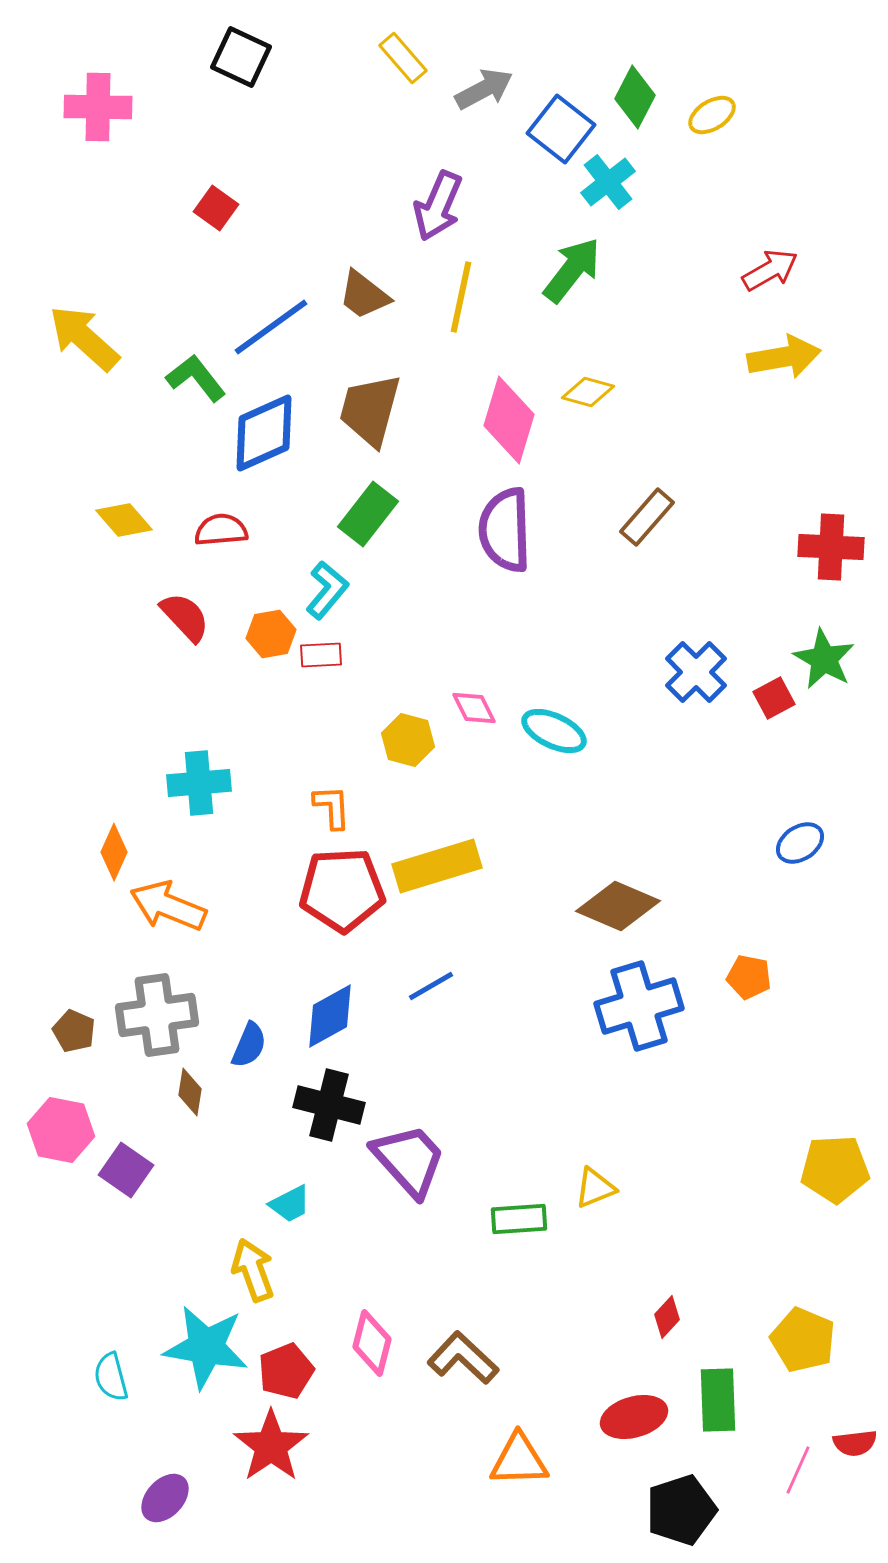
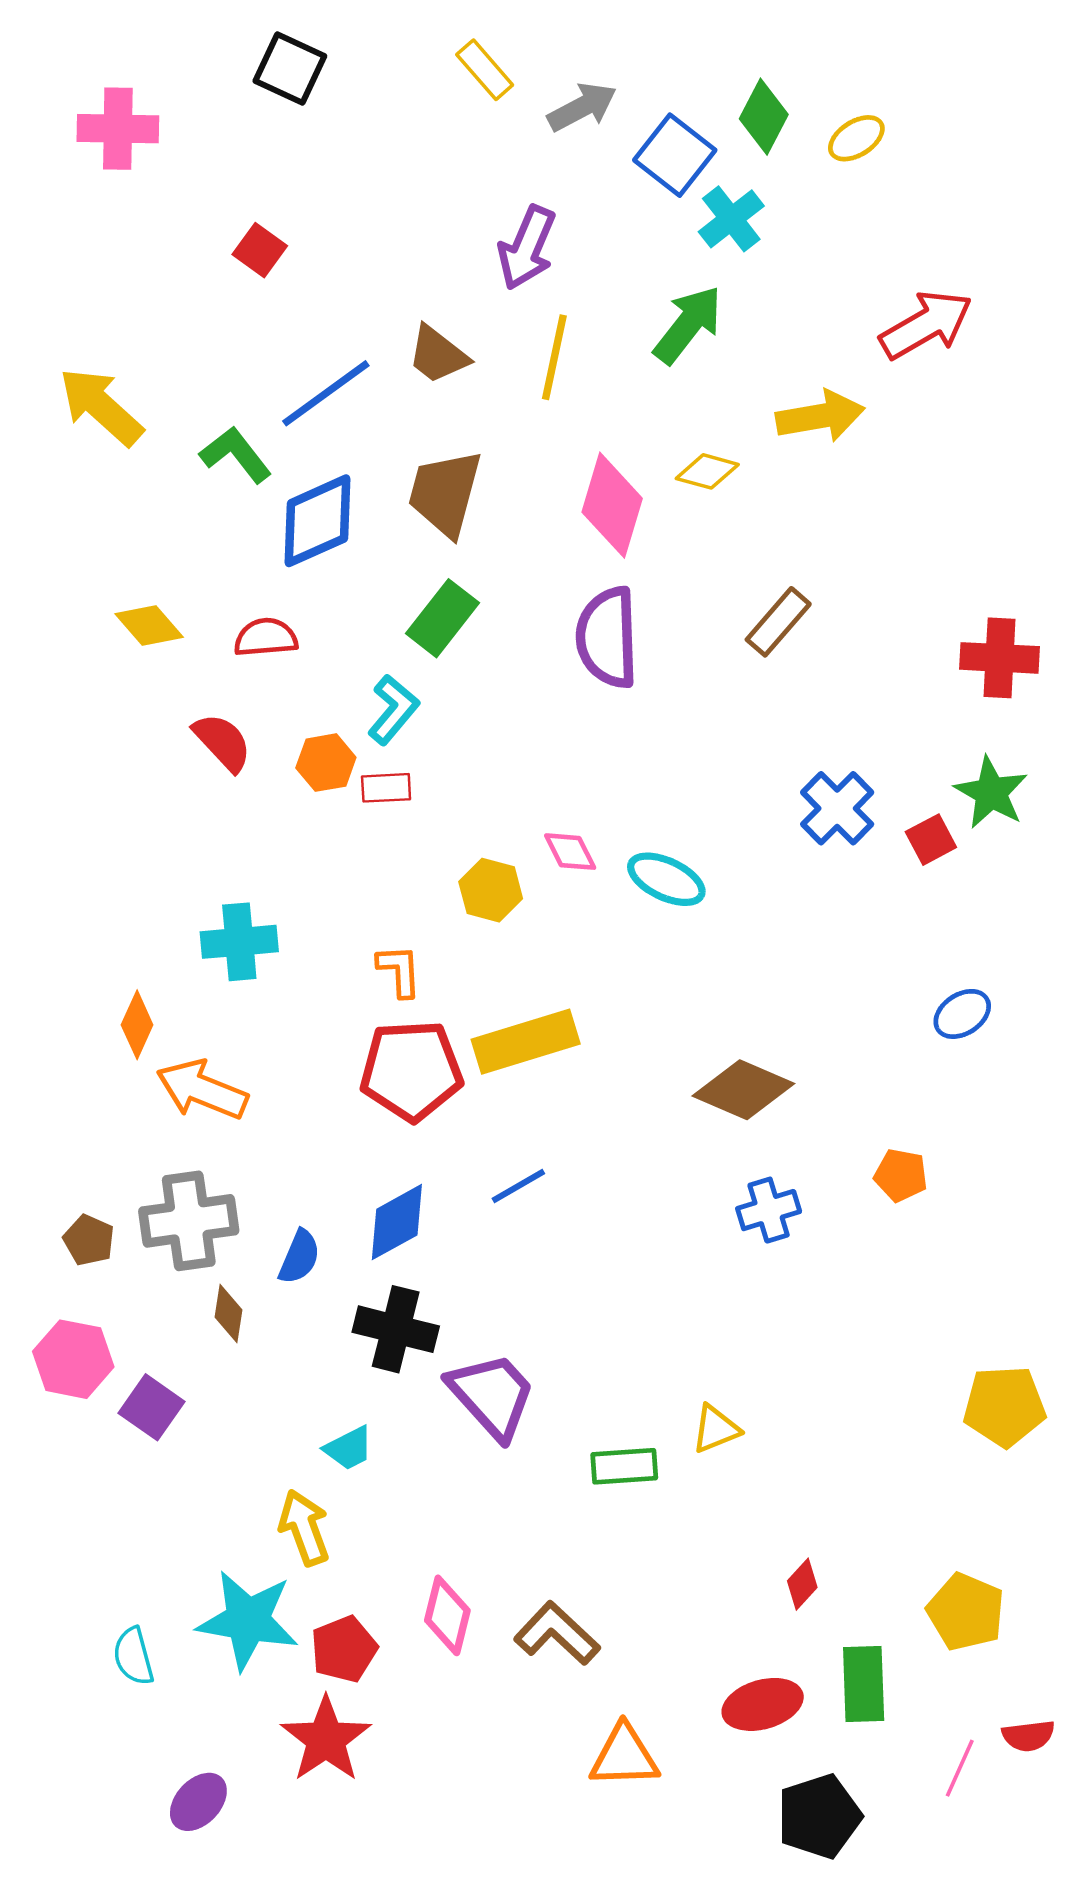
red arrow: (770, 270) -> (926, 325), size x1.4
yellow arrow: (784, 357) -> (820, 416), moved
blue cross: (639, 1006) -> (769, 1210), size x0.6

